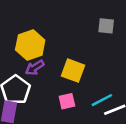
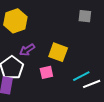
yellow hexagon: (30, 45) -> (15, 21), moved
pink square: (67, 101) -> (46, 72), moved

